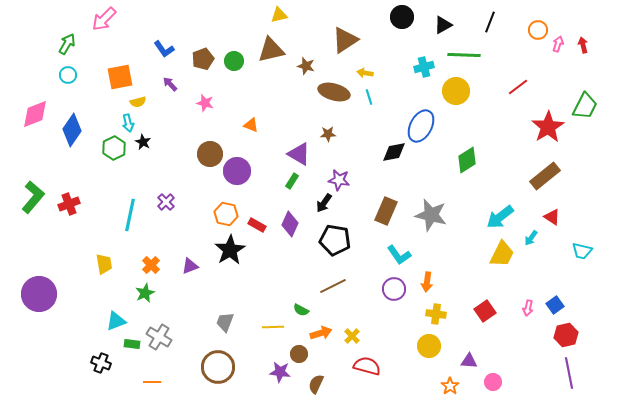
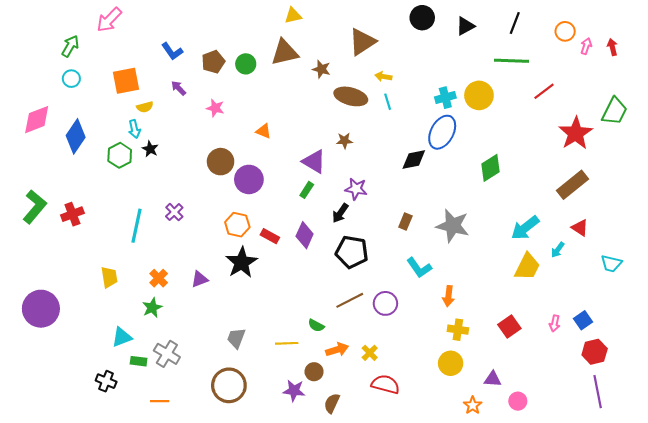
green line: (464, 55) -> (512, 61), moved
cyan cross: (424, 67) -> (445, 98), moved
brown rectangle: (386, 211) -> (405, 221), size x0.6
purple circle: (394, 289) -> (385, 303), moved

